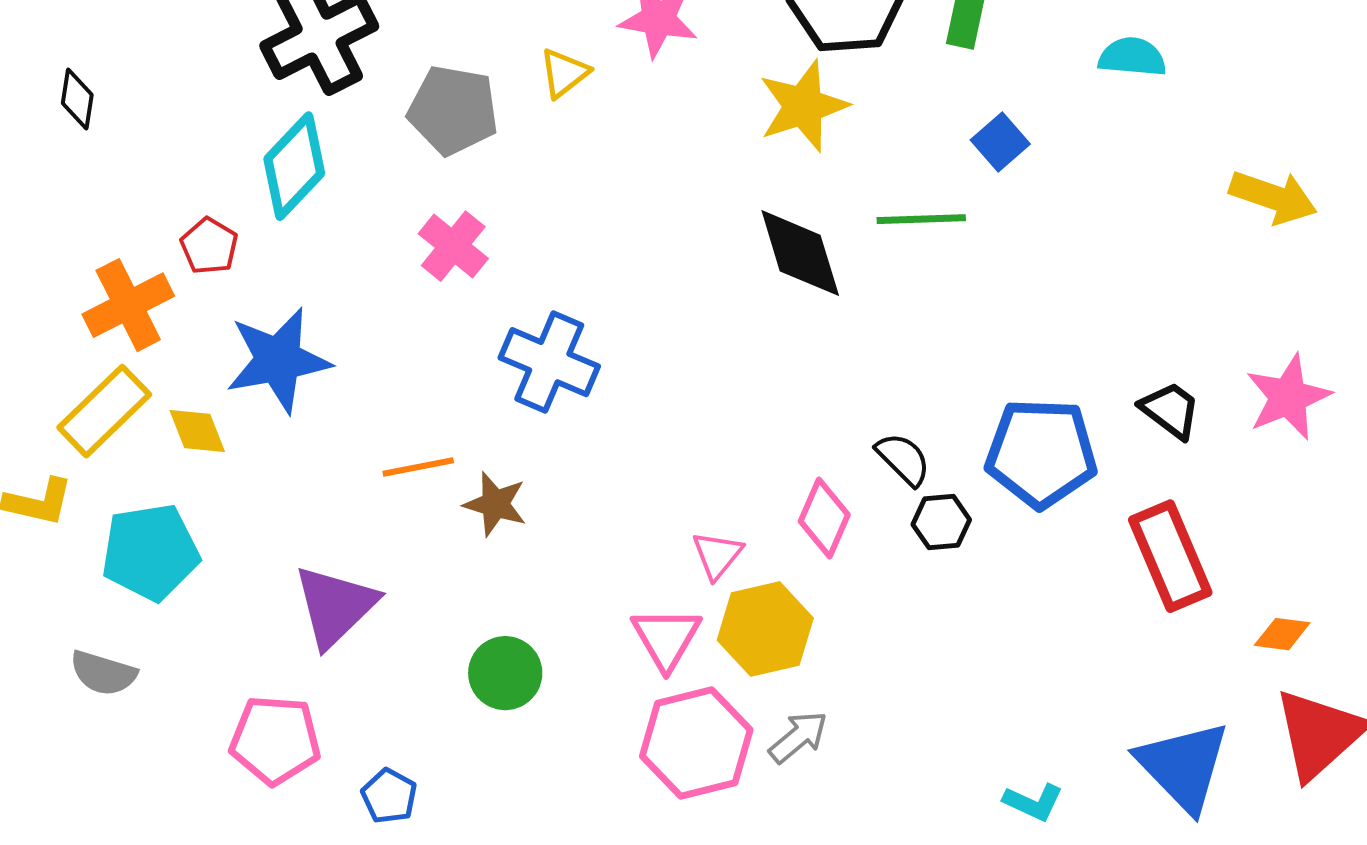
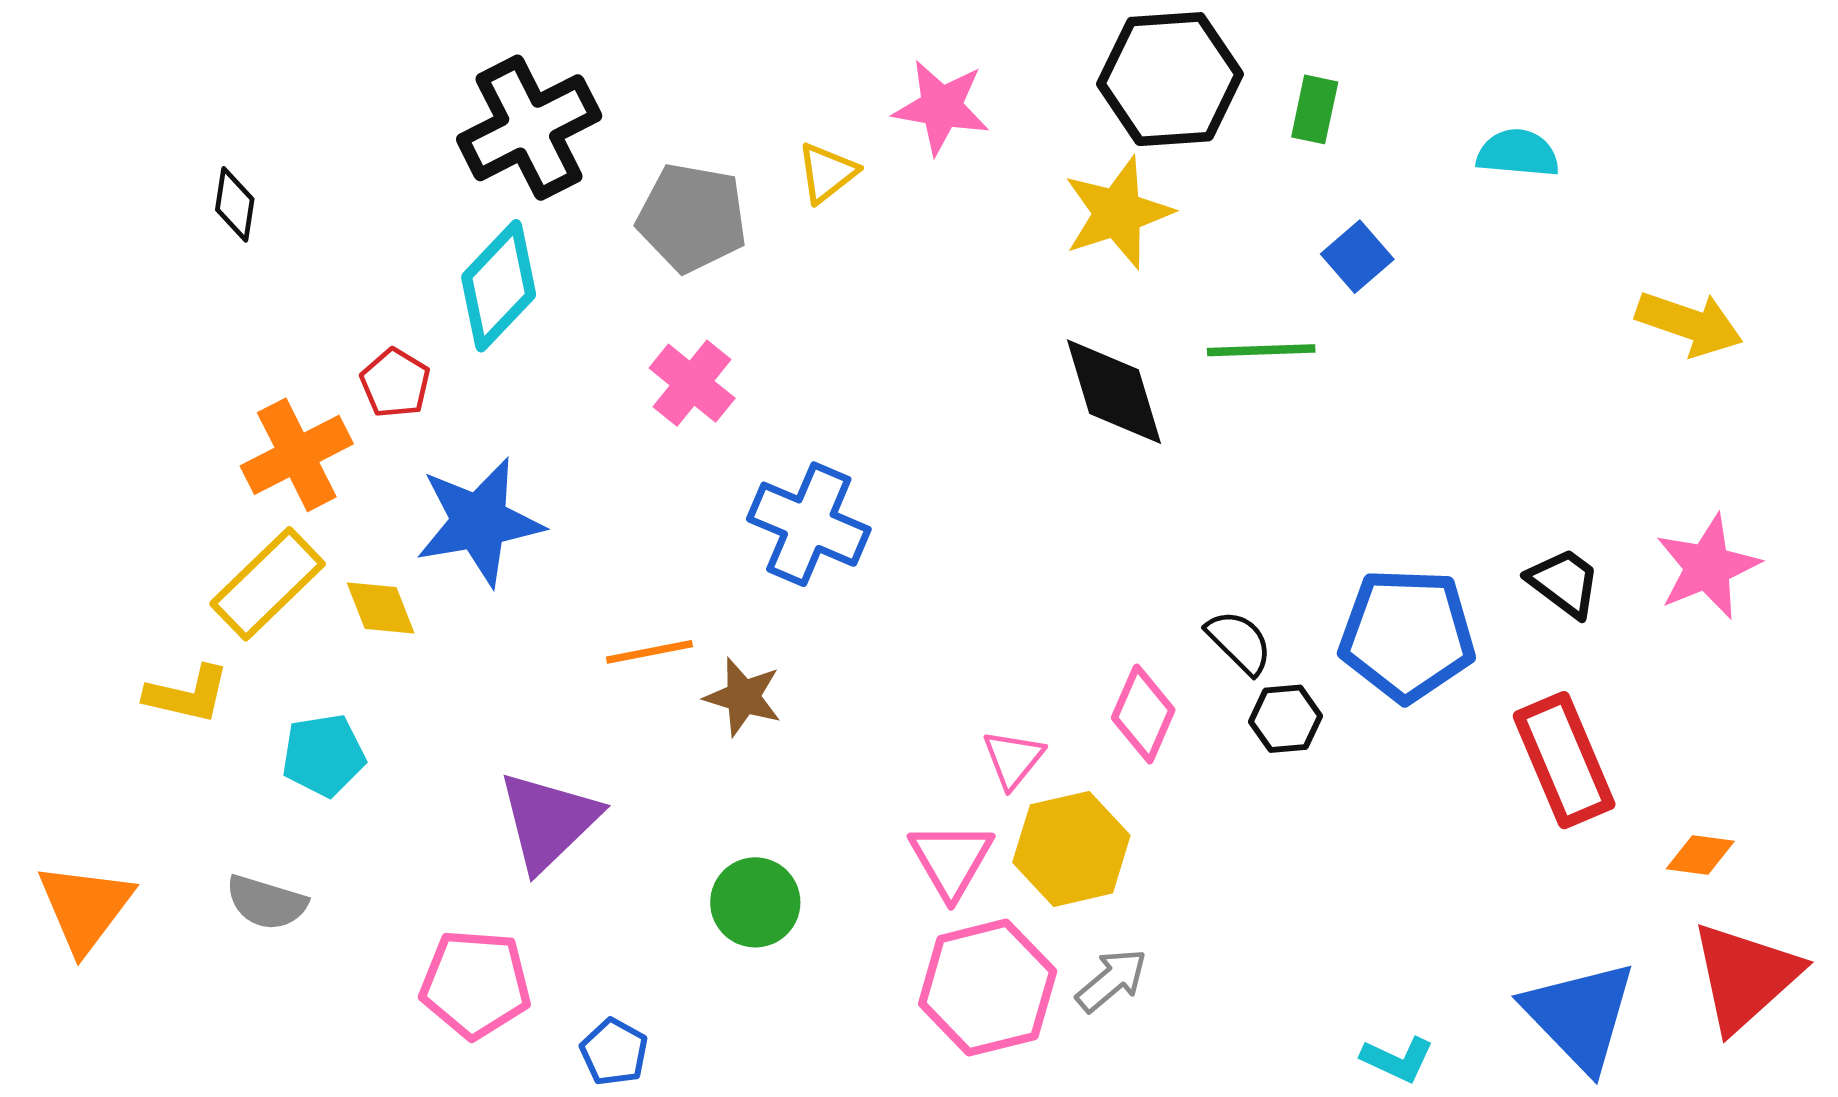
cyan pentagon: (150, 552) -> (324, 755), size x0.7

